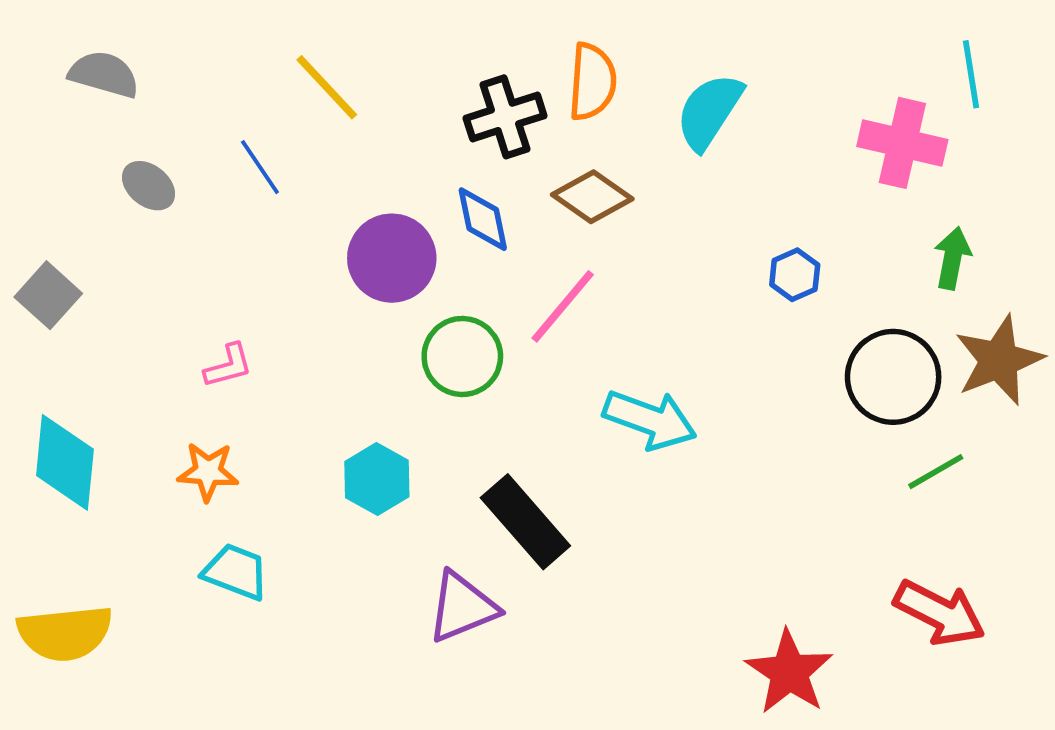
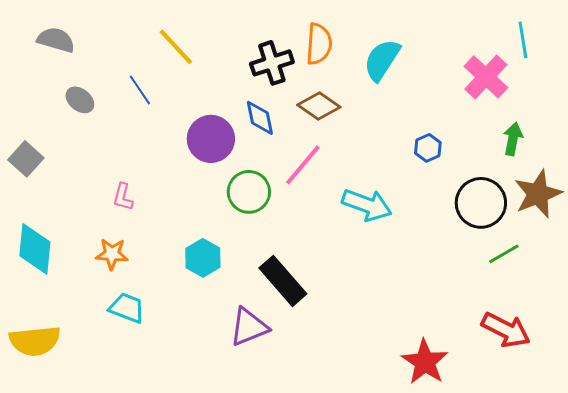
pink cross: (902, 143) -> (486, 77), turned 30
pink L-shape: (228, 366) -> (123, 197), turned 120
cyan arrow: (650, 420) -> (367, 205), moved

